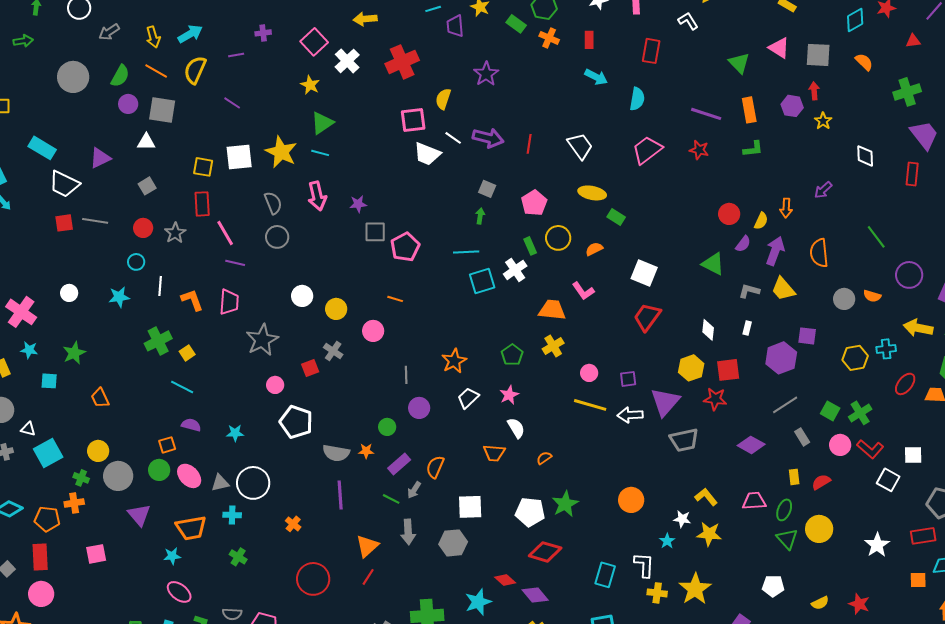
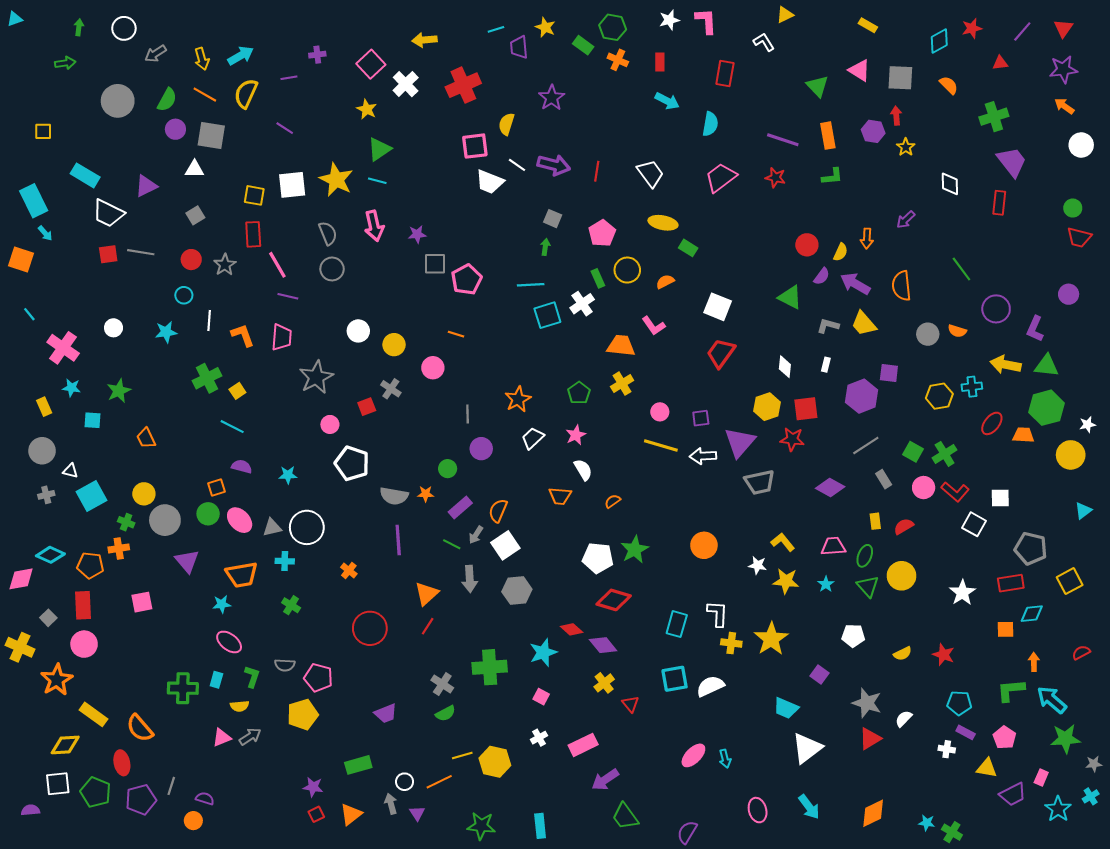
purple arrow: (775, 251) -> (855, 284), turned -80
white square: (470, 507) -> (505, 545), moved, turned -32
cyan star: (667, 541) -> (826, 584), moved

